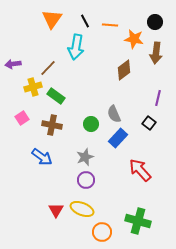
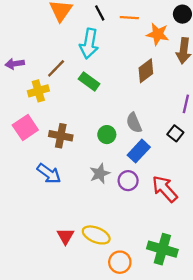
green rectangle: (56, 96) -> (89, 81), moved
pink square: (22, 118) -> (25, 127), size x1.5
purple circle: (86, 180) -> (128, 181), moved

